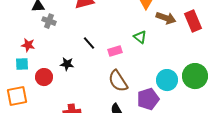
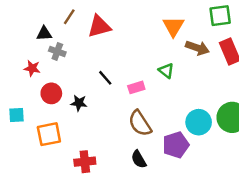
red star: (28, 45) -> (32, 68), moved
cyan square: (22, 64) -> (17, 115), moved
red circle: (44, 77) -> (51, 93), moved
orange square: (17, 96) -> (49, 134), moved

